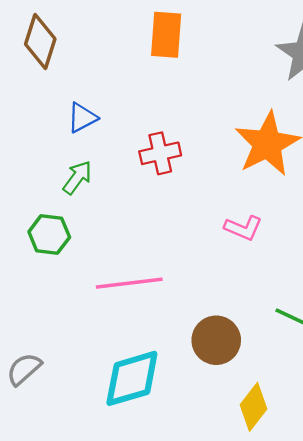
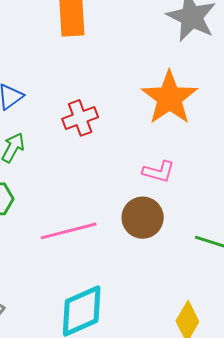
brown circle: (216, 340) -> (143, 218), moved

